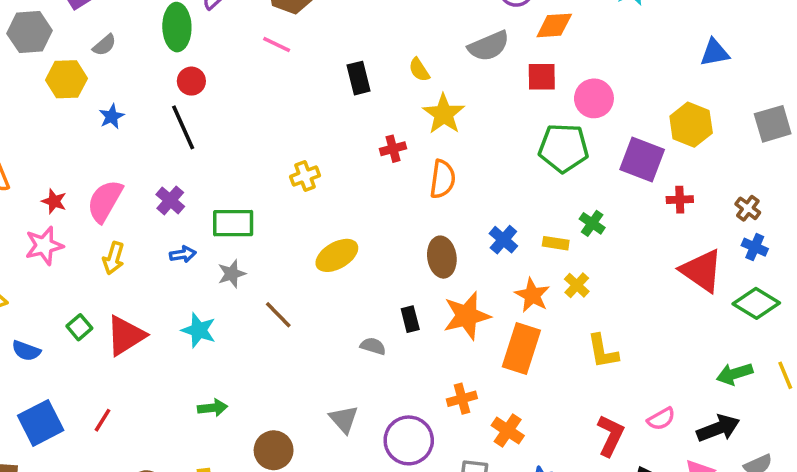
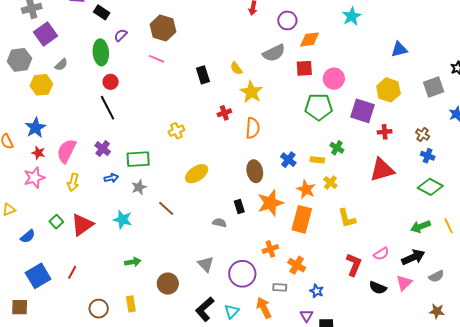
blue star: (112, 116) -> (35, 128), moved, size x1.5
red triangle: (702, 271) -> (382, 170), moved, turned -48
blue semicircle: (26, 351) -> (28, 236), turned -56

